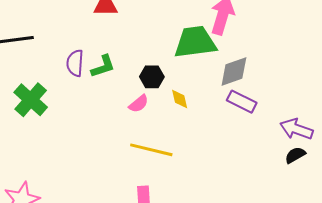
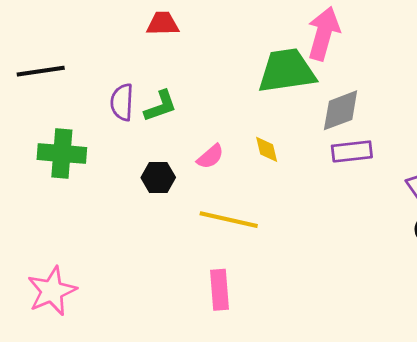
black hexagon: (152, 77) -> (158, 178), moved
green cross: (31, 100) -> (62, 153), turned -36
purple rectangle: (242, 102) -> (352, 151), turned -32

